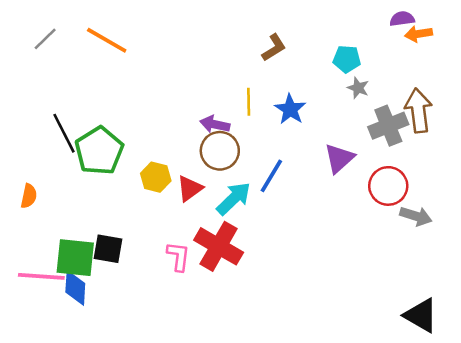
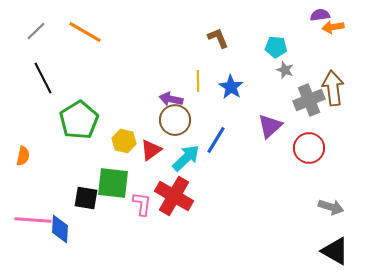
brown L-shape: (274, 48) -> (218, 38), turned -80
black line: (64, 133) -> (43, 78), moved
gray arrow: (416, 216) -> (331, 207), moved
green square: (75, 258) -> (113, 183), moved

